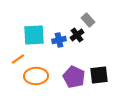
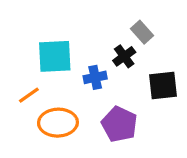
blue cross: (59, 40) -> (95, 77), moved
black square: (99, 75) -> (163, 85), moved

